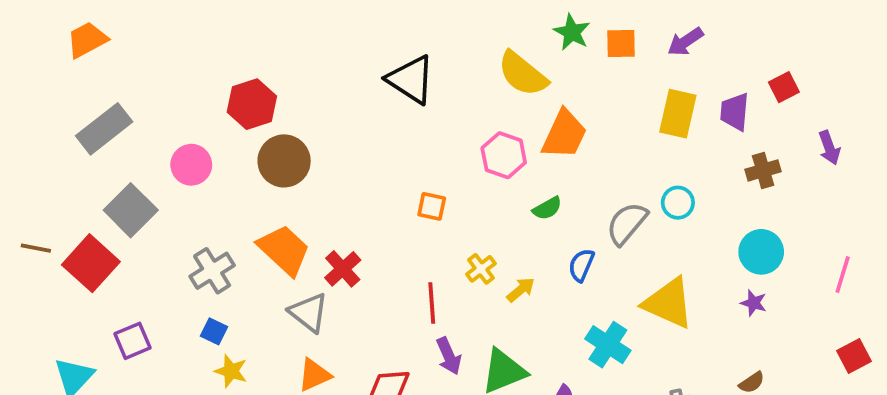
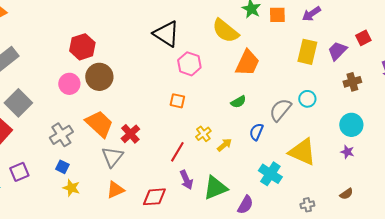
purple trapezoid: (735, 112) -> (337, 51), turned 40
pink hexagon: (504, 155) -> (189, 64), moved
pink circle: (191, 165) -> (69, 84), moved
red line: (432, 303) -> (177, 152), turned 35
gray triangle: (309, 312) -> (112, 157), turned 30

